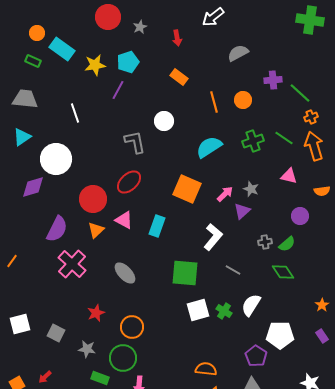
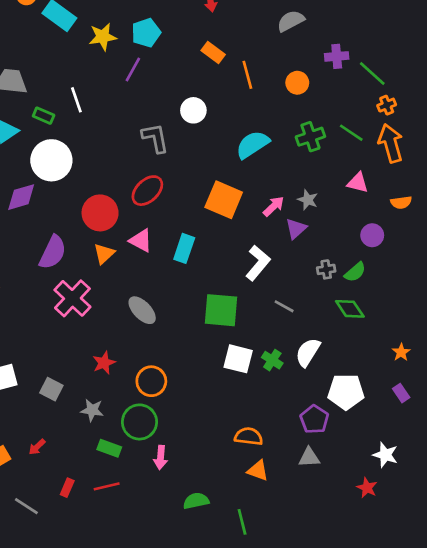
green rectangle: (33, 61) -> (44, 116), moved
orange line: (214, 102) -> (247, 75), moved
white square: (198, 310) -> (238, 359), turned 30

